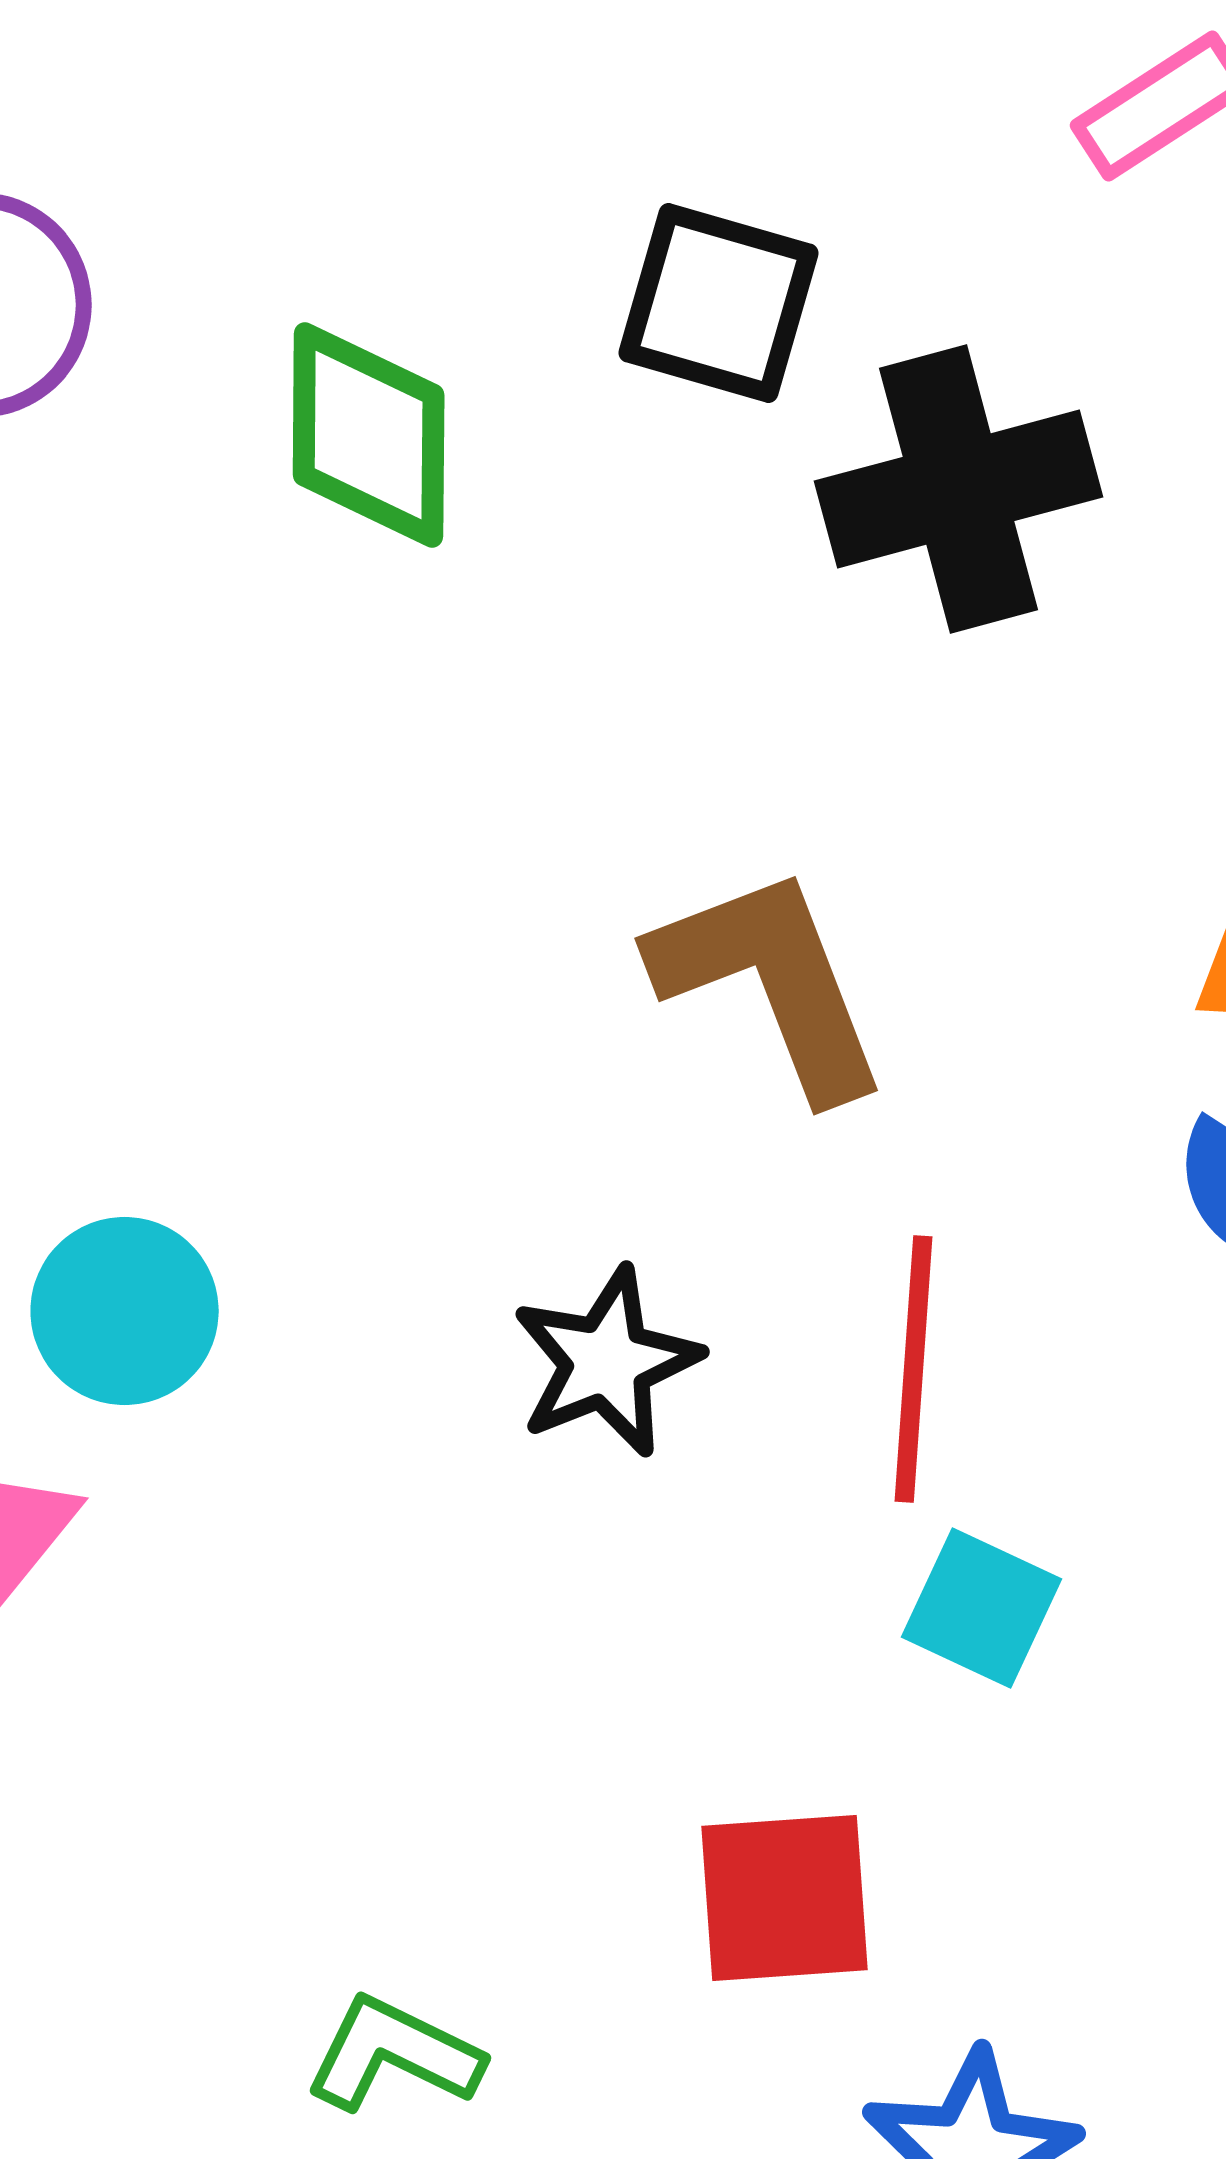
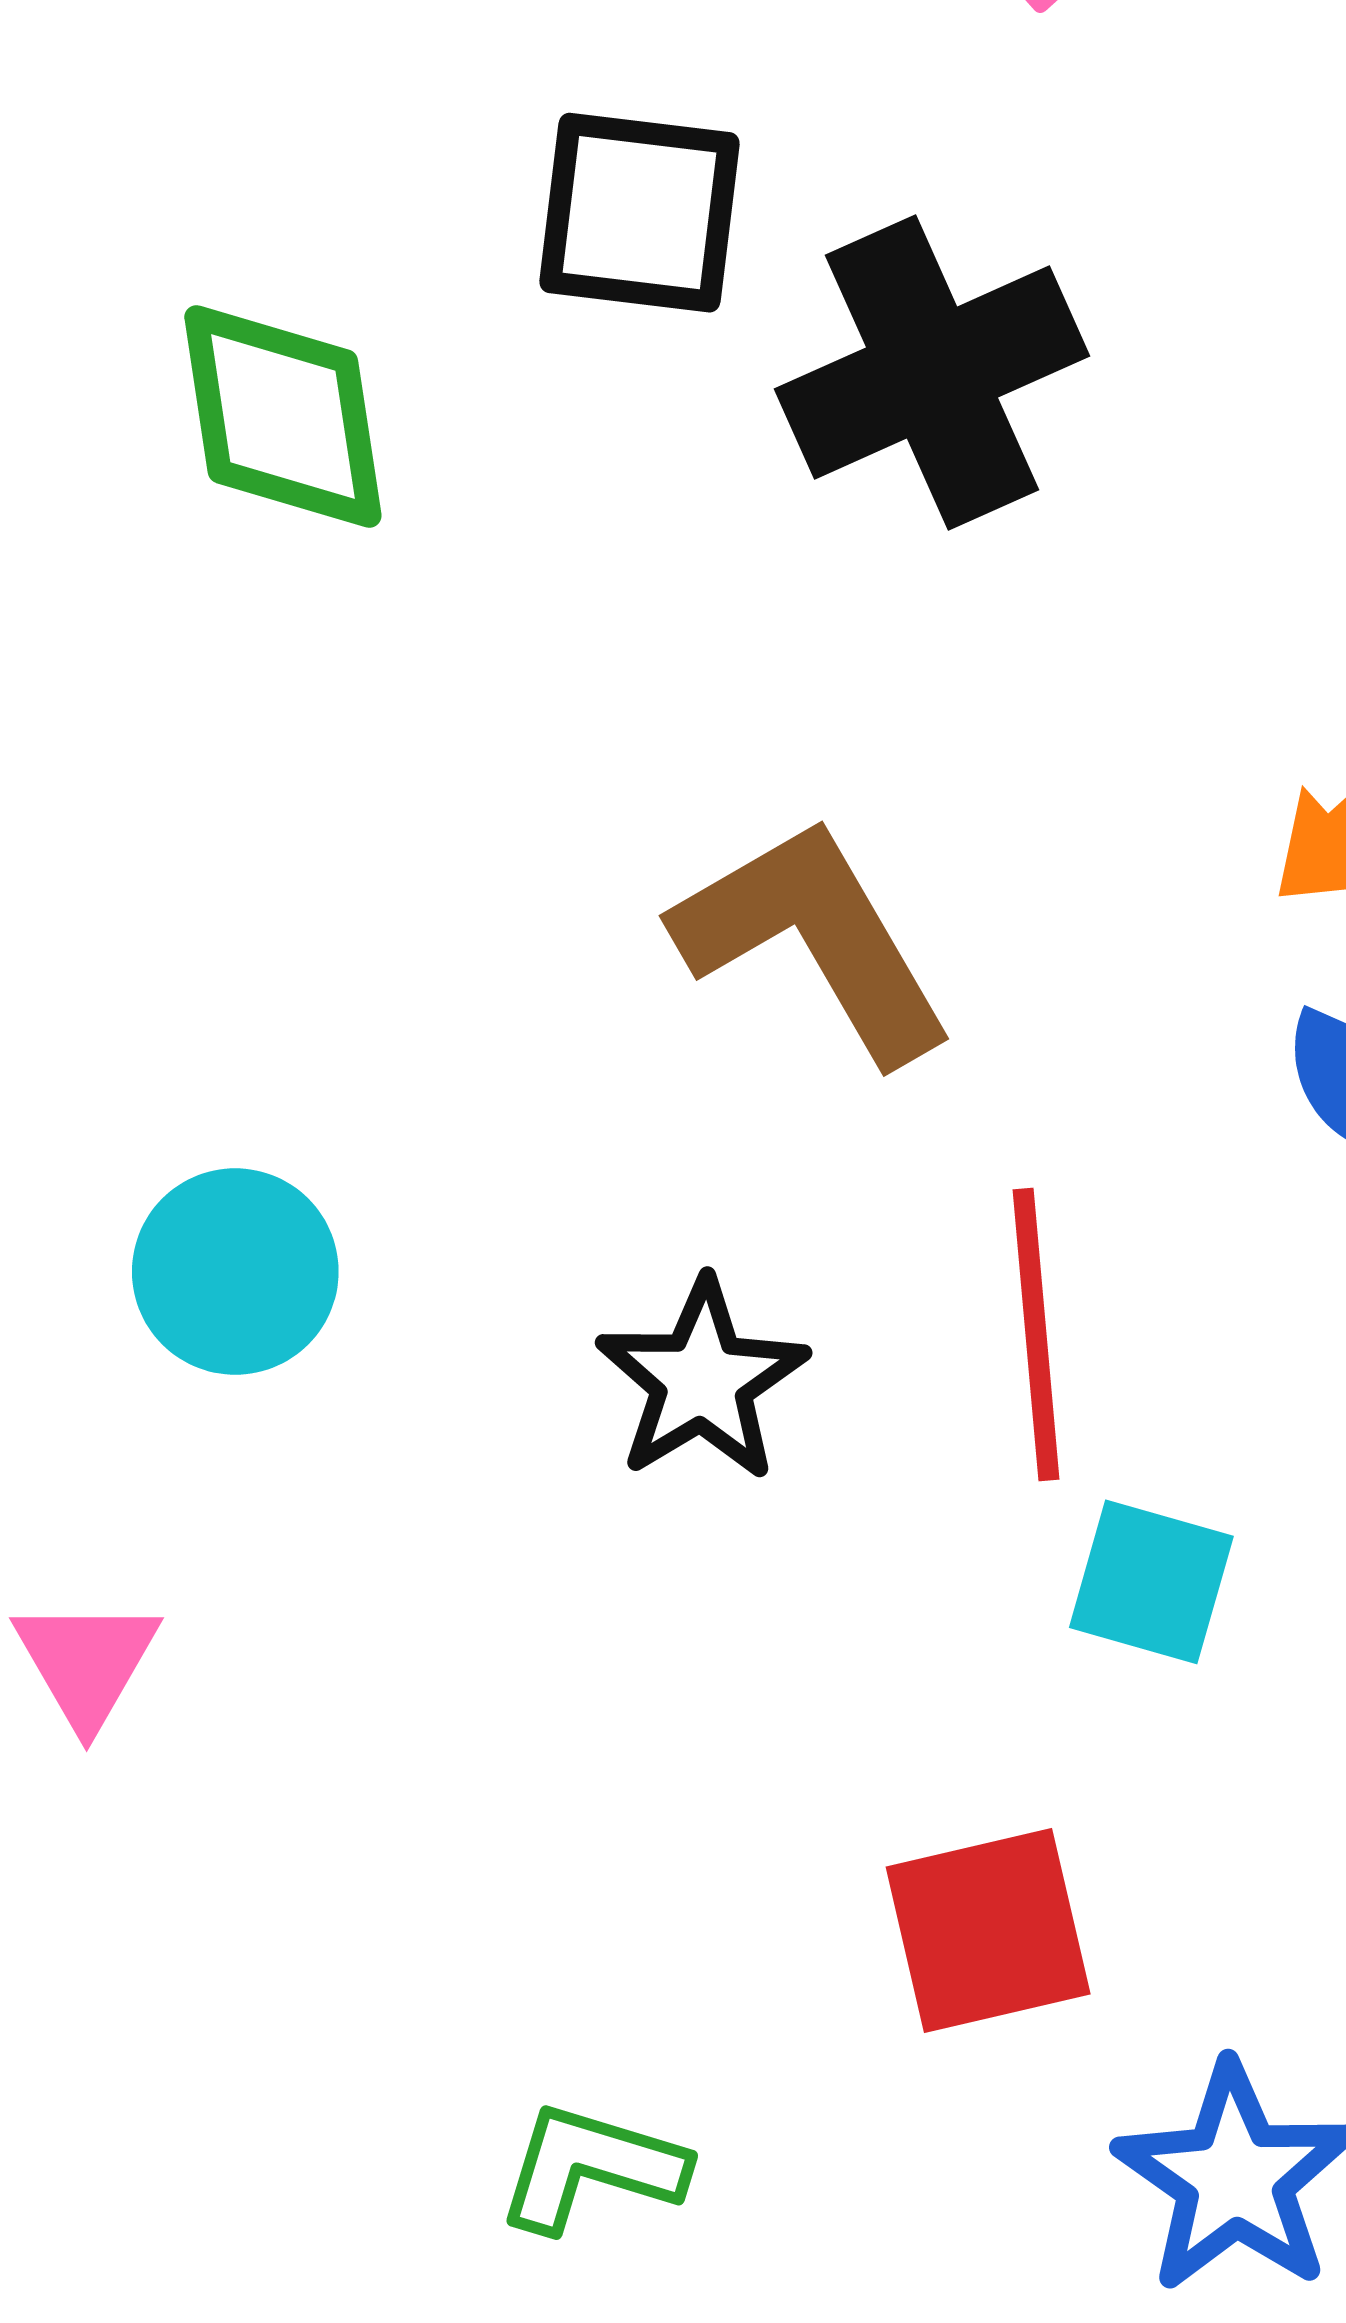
cyan circle: (125, 1311) -> (235, 1272), moved

